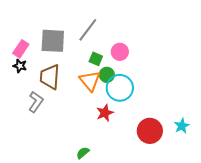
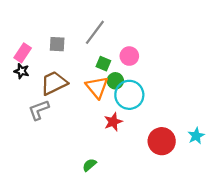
gray square: (53, 41) -> (57, 44), size x0.6
brown trapezoid: (50, 77) -> (54, 83), turned 60
gray L-shape: (36, 102) -> (39, 110), turned -145

